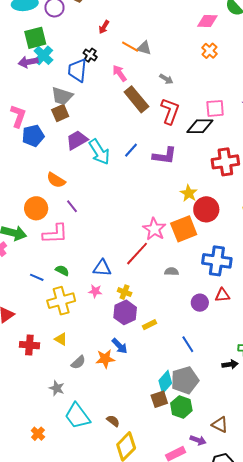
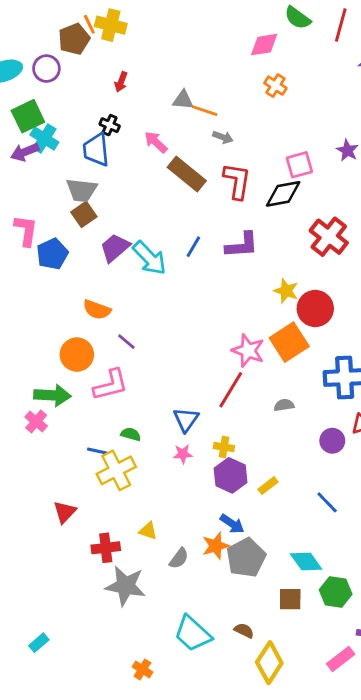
orange line: (130, 47) -> (205, 111), moved
red cross: (225, 162) -> (329, 237), turned -32
blue triangle: (102, 268) -> (186, 420), turned -48
yellow cross: (61, 301) -> (116, 470), moved
gray pentagon: (185, 380) -> (246, 558), moved
cyan diamond: (165, 382) -> (306, 562), turned -65
gray star: (57, 388) -> (126, 586), moved, size x1.8
brown square: (159, 399) -> (290, 599), moved, turned 30

